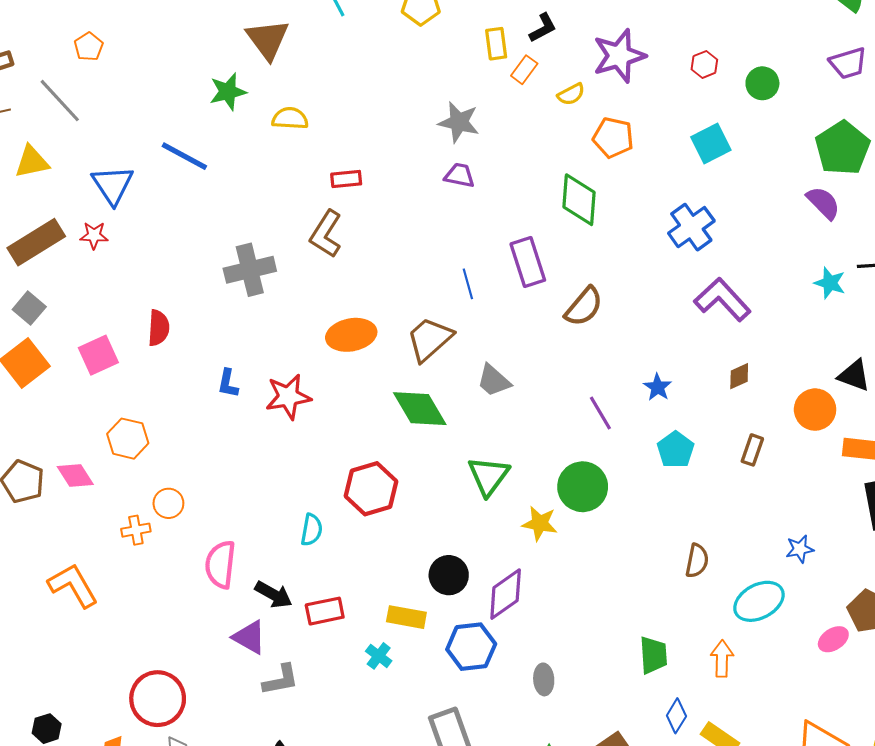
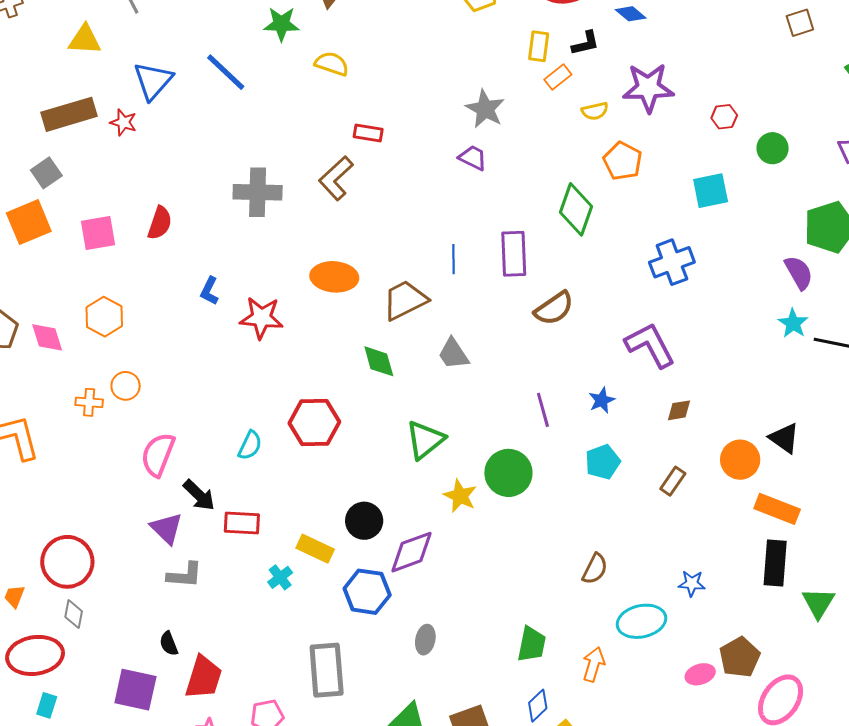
cyan star: (830, 283) -> (793, 323), moved
purple L-shape: (722, 300) -> (650, 345), moved
green diamond: (420, 409) -> (379, 361), size x0.7

